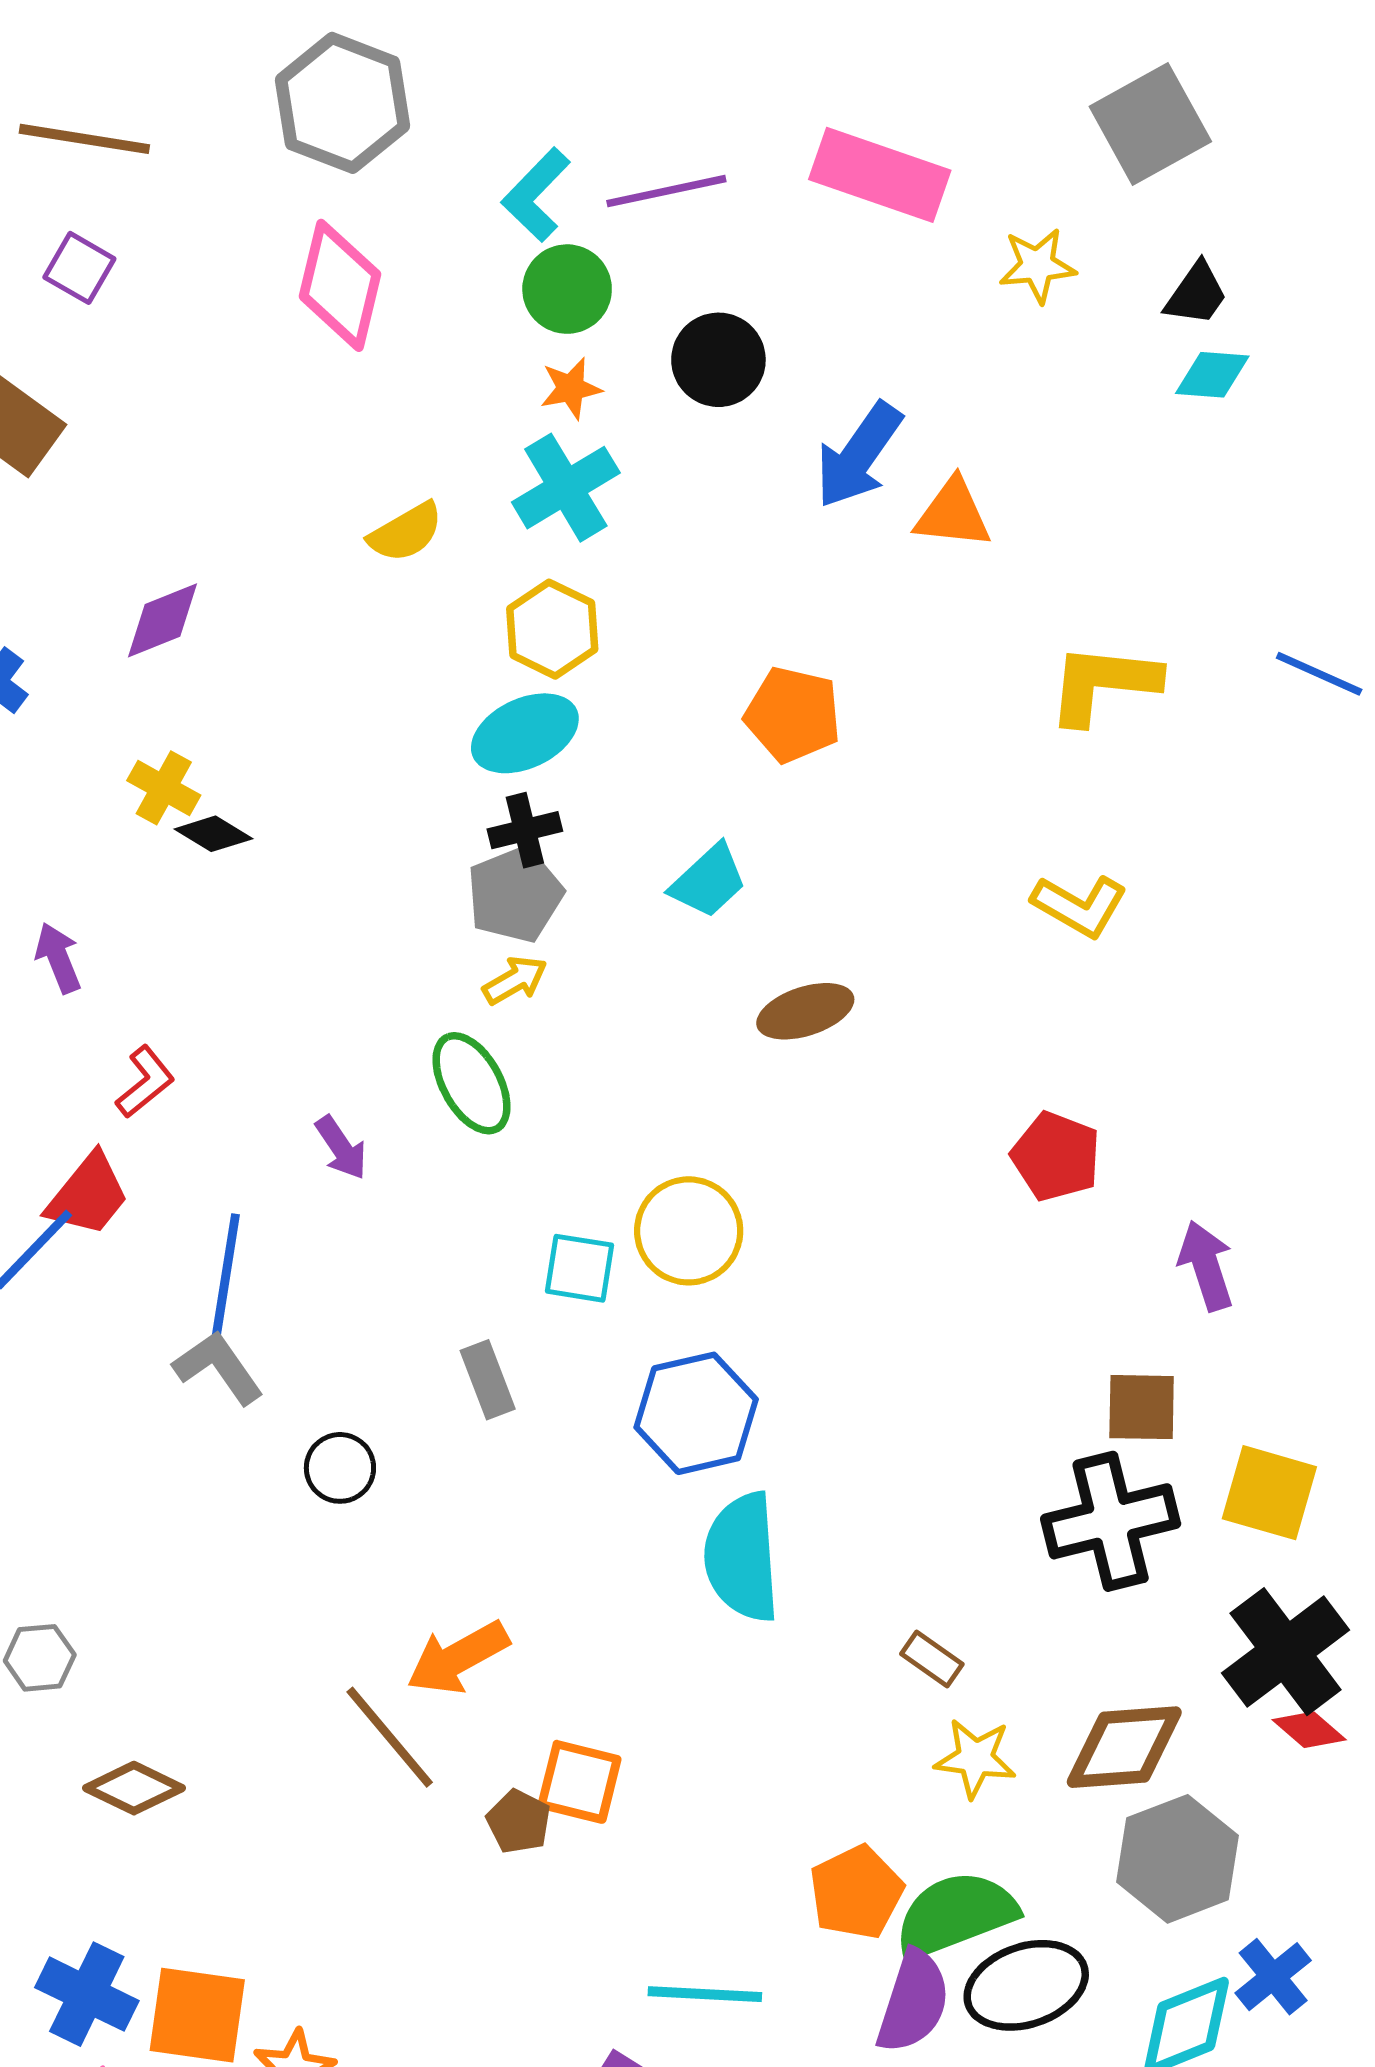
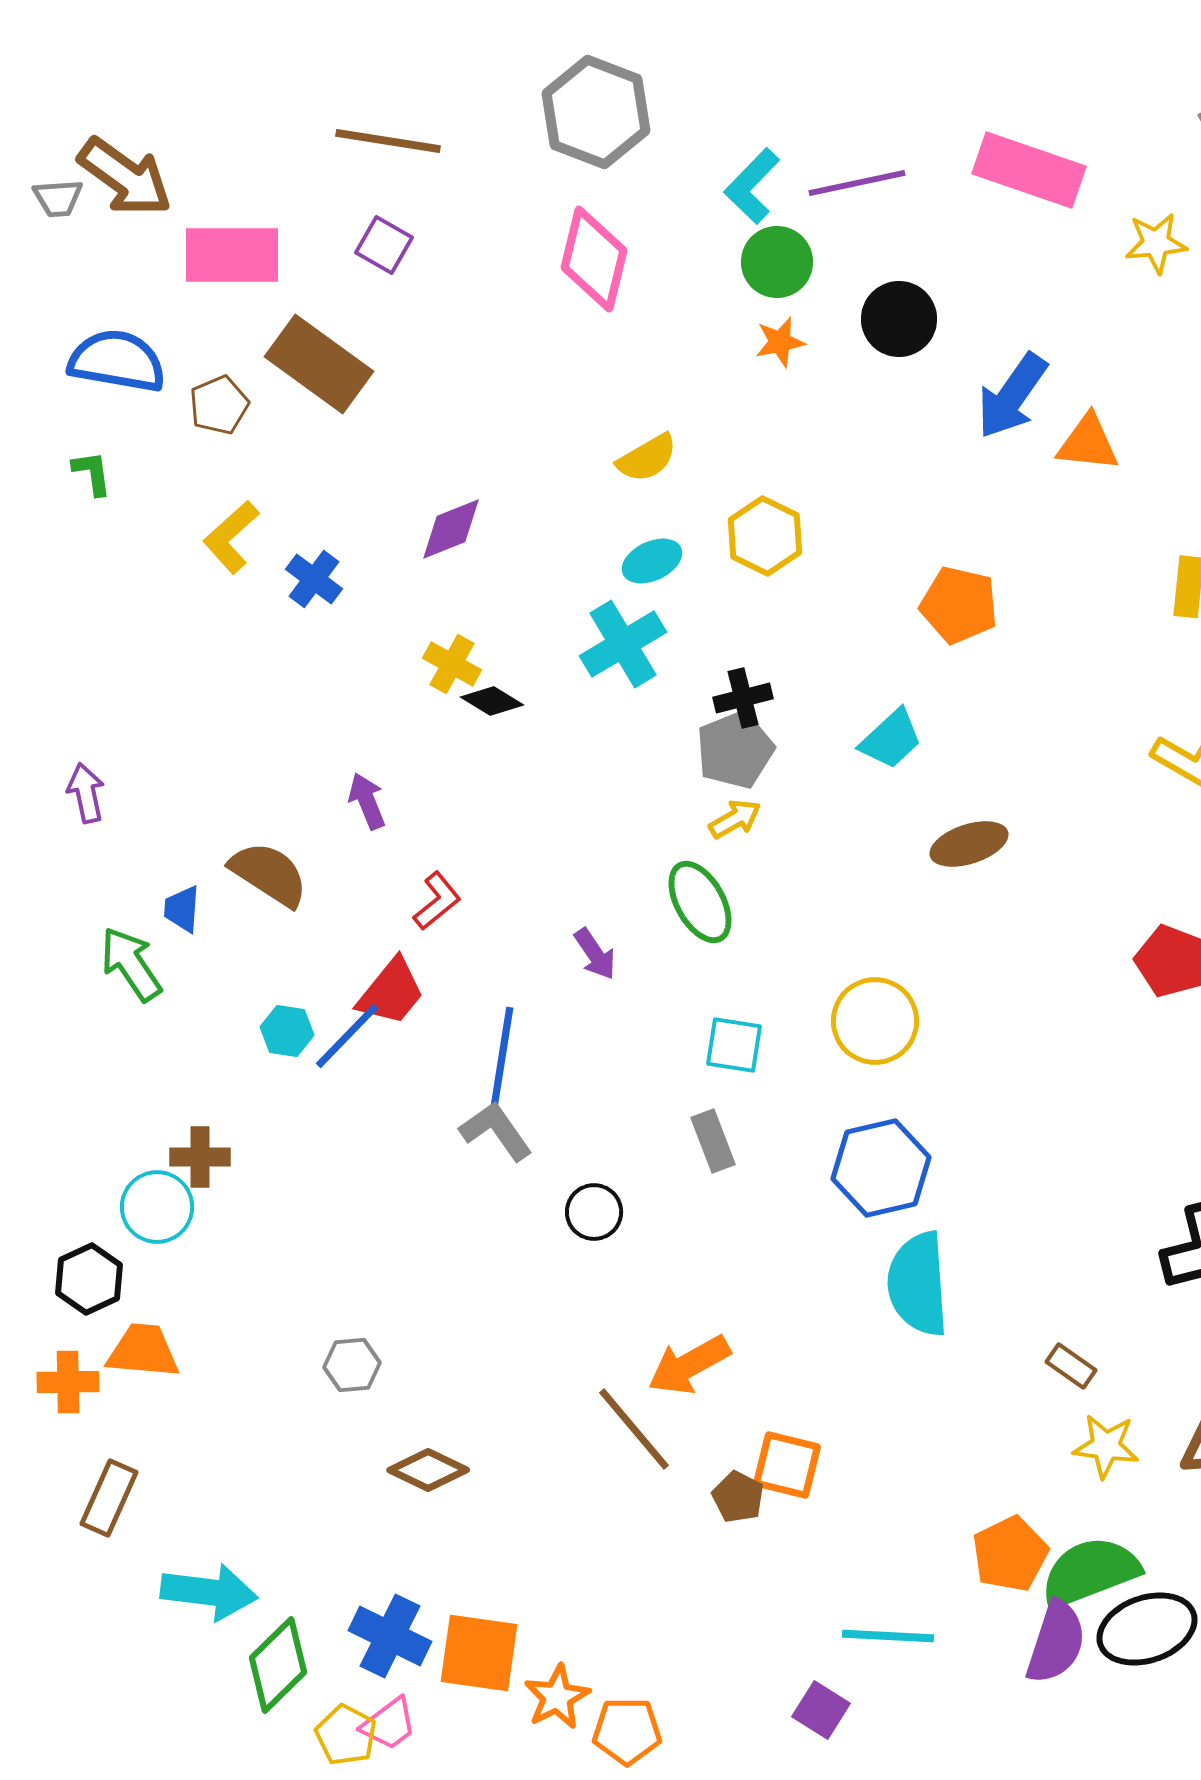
cyan cross: (566, 488) -> (623, 644), moved
cyan ellipse: (525, 733) -> (652, 561), moved, size x0.7
cyan square: (579, 1268) -> (734, 1045), moved

